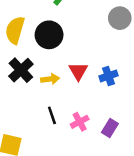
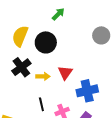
blue cross: (108, 76) -> (87, 91), moved, size x1.5

